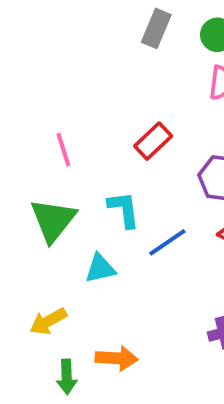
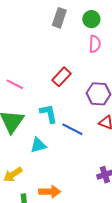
pink line: (63, 150) -> (15, 84), turned -42
blue line: (167, 242) -> (72, 129), turned 65

